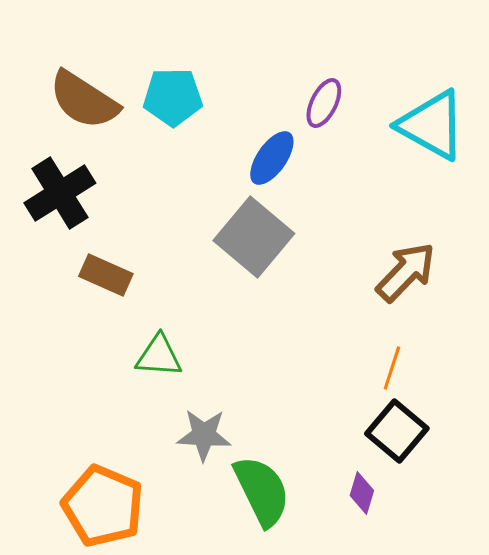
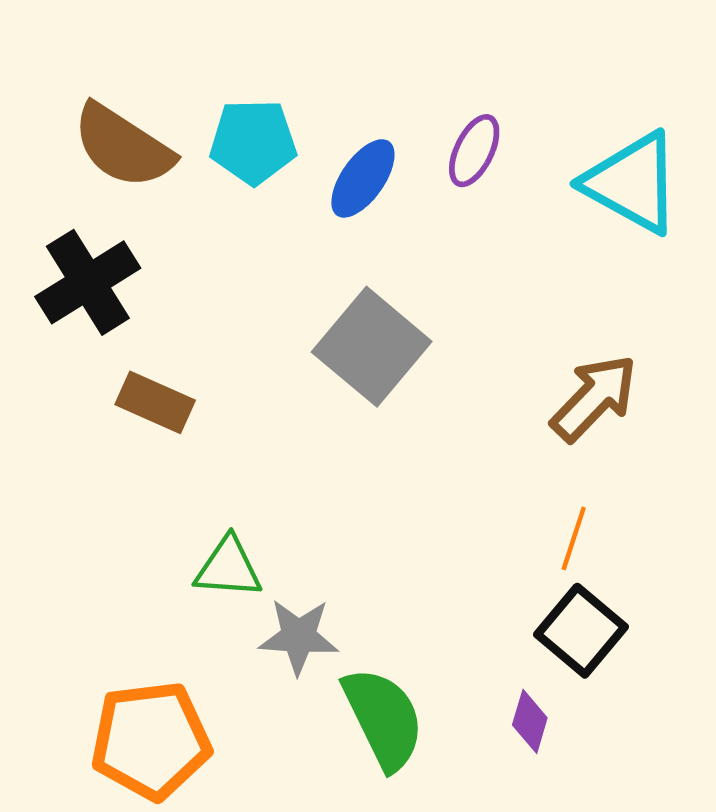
blue ellipse: (272, 158) -> (363, 178), moved
green triangle: (159, 356) -> (228, 568), moved
orange pentagon: (103, 506) -> (151, 740), turned -30

